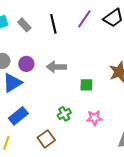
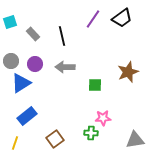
black line: (53, 24) -> (62, 36), moved
gray rectangle: (24, 25) -> (33, 34), moved
green cross: (64, 114) -> (91, 133), moved, turned 32

